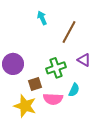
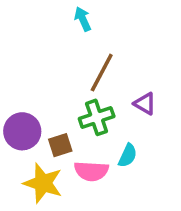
cyan arrow: (42, 18) -> (83, 19), moved
brown line: (69, 32) -> (102, 73), moved
purple circle: (13, 64) -> (22, 131), moved

